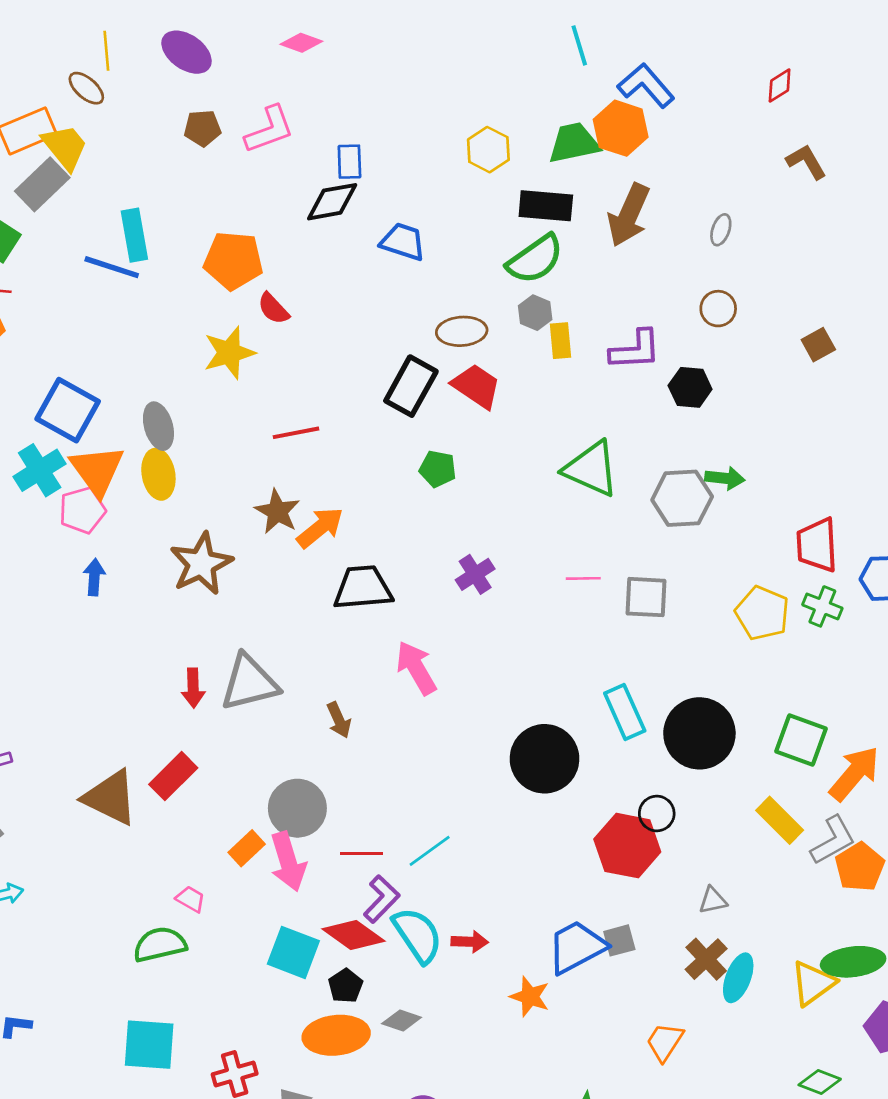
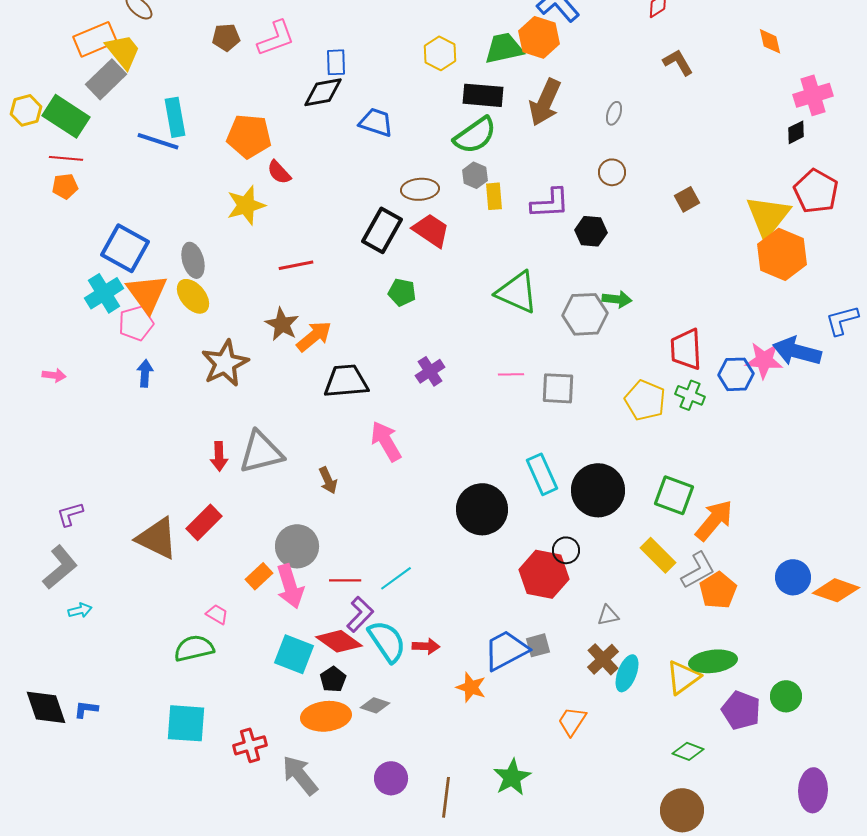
yellow ellipse: (158, 474) -> (193, 296), turned -30

